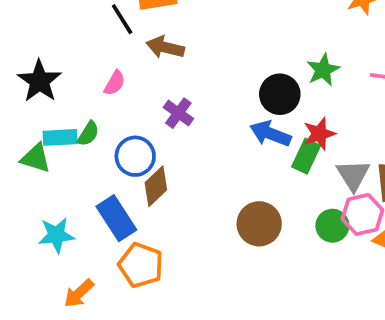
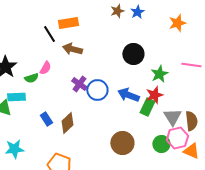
green star: (323, 70) -> (159, 74), moved
black circle: (280, 94) -> (133, 54), moved
green semicircle: (88, 134) -> (31, 78), moved, turned 40
blue circle: (135, 156) -> (97, 90), moved
blue rectangle: (116, 218) -> (46, 119), moved, size x0.6

